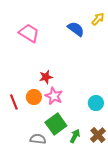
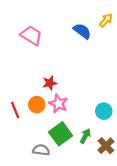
green arrow: (75, 136) -> (85, 136), moved

